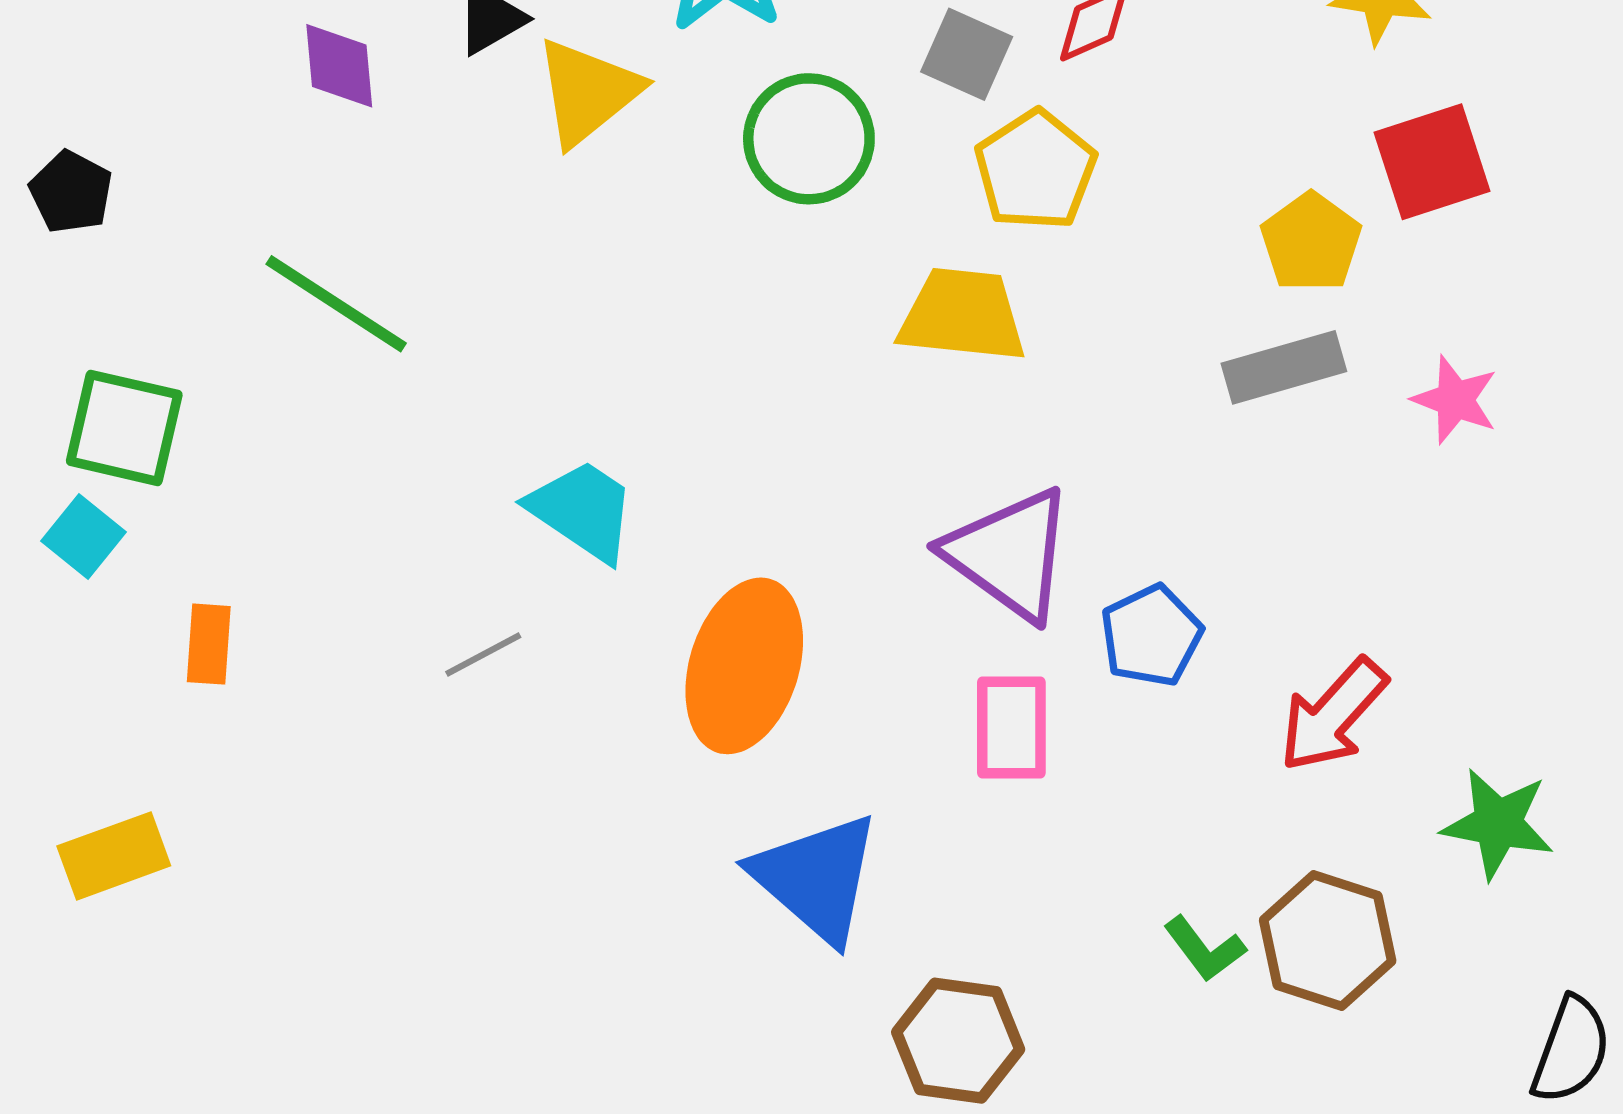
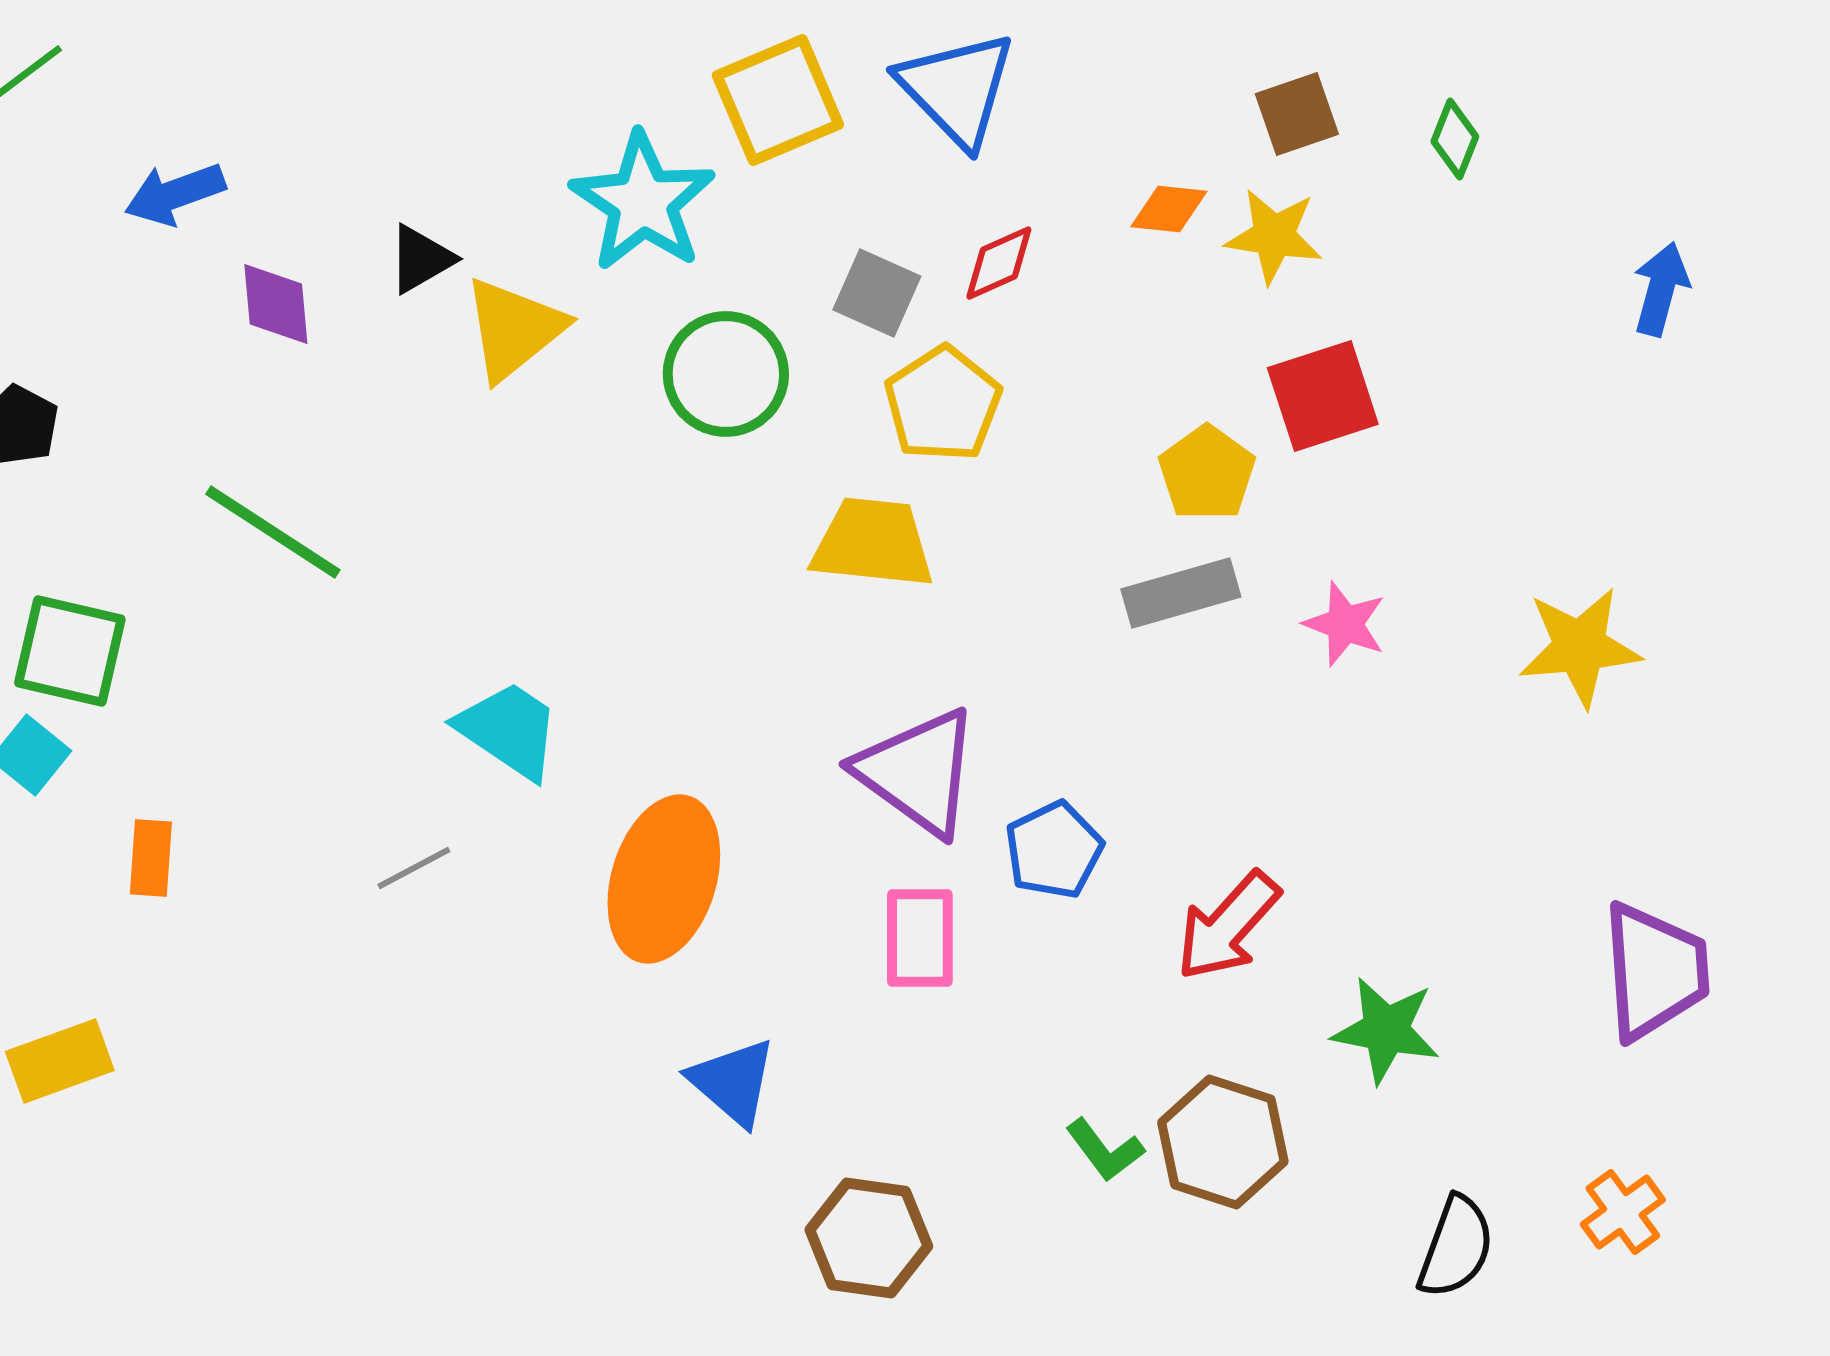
blue triangle: (816, 878) -> (733, 1082), size x0.7

